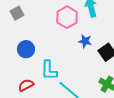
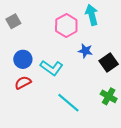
cyan L-shape: (49, 70) -> (51, 68), moved, turned -55
red semicircle: (26, 85) -> (23, 83), moved

